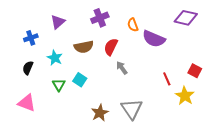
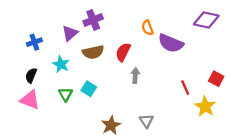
purple cross: (100, 18) -> (93, 20), moved
purple triangle: (58, 22) -> (70, 33), moved
gray arrow: (122, 68) -> (135, 75), turned 40
pink triangle: (27, 103) -> (30, 100), moved
gray triangle: (132, 109) -> (146, 121), size x0.6

